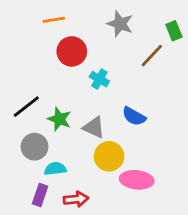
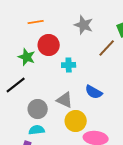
cyan cross: (99, 79) -> (69, 65), turned -32
green star: (59, 119) -> (27, 57), moved
gray circle: (35, 147) -> (38, 109), moved

